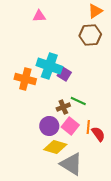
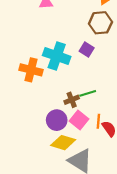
purple square: (64, 74) -> (87, 50), moved
green line: (78, 101) -> (88, 93), turned -42

